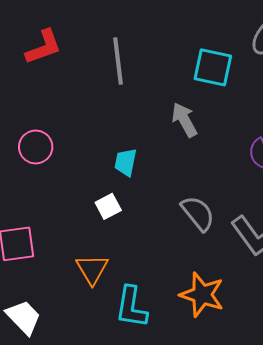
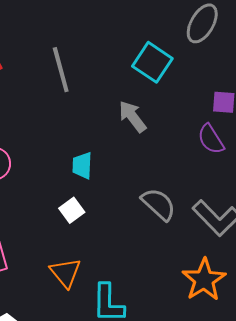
cyan square: (213, 67) -> (152, 62), turned 30
orange star: (202, 295) -> (204, 280), moved, turned 30

